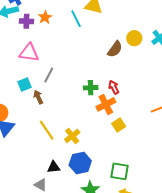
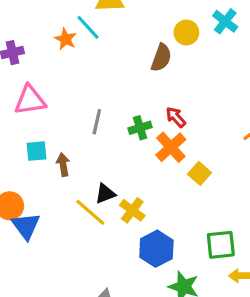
orange star: (45, 17) -> (66, 39), moved
gray line: (49, 75) -> (97, 122), moved
cyan square: (25, 84) -> (37, 151), turned 32
brown arrow: (38, 97) -> (63, 165), turned 32
black triangle: (54, 167) -> (105, 194), moved

